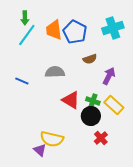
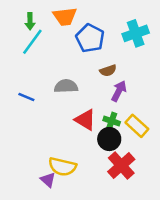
orange trapezoid: (54, 30) -> (65, 17), moved, turned -90
purple arrow: (109, 76) -> (119, 91), moved
red cross: (101, 138) -> (121, 165), size x1.6

